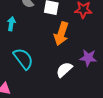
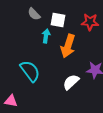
cyan arrow: (11, 24) -> (46, 36), moved

